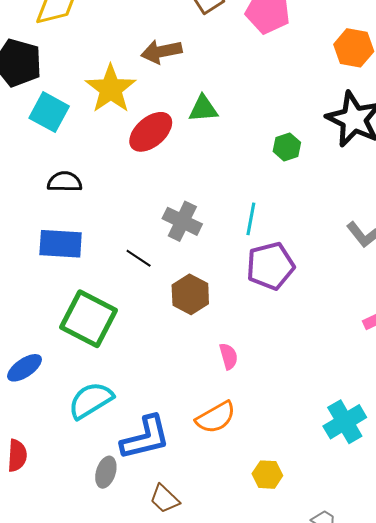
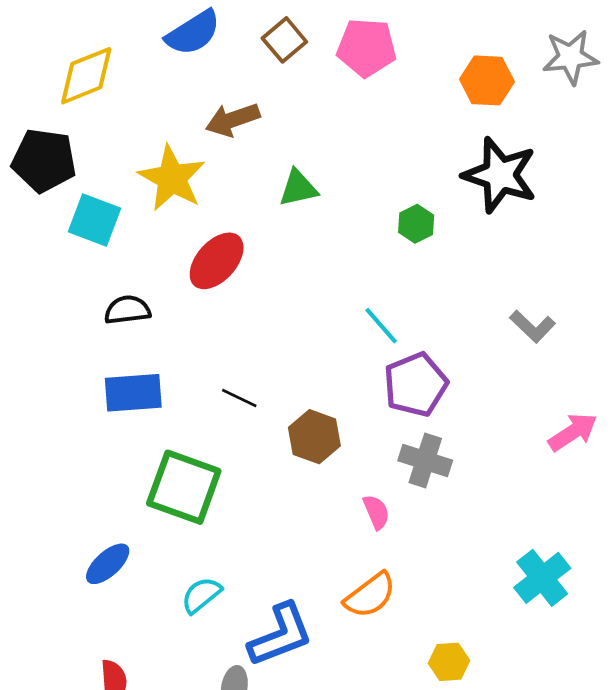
red ellipse: (151, 132) -> (217, 261), moved
cyan line: (251, 219) -> (381, 326), turned -44
gray cross: (182, 221) -> (425, 461), moved
cyan semicircle: (91, 400) -> (201, 595), size x0.7

